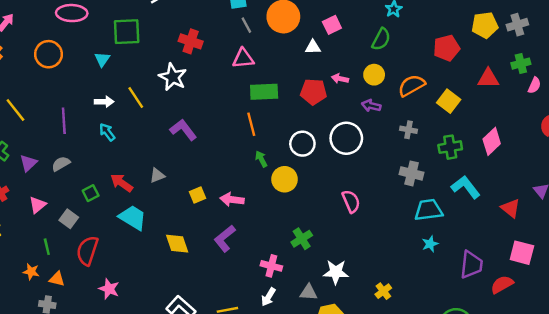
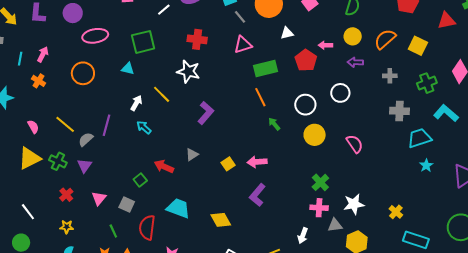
white triangle: (313, 47) -> (287, 33), moved
cyan triangle: (102, 59) -> (128, 69), turned -40
red pentagon: (313, 92) -> (306, 60), turned -30
white arrow: (104, 102) -> (136, 103), turned -49
purple line: (64, 121) -> (106, 125), turned 30
purple L-shape: (183, 130) -> (206, 113), turned 90
white circle: (346, 138) -> (340, 93), size x0.7
gray semicircle: (61, 164) -> (86, 139), moved
yellow circle: (285, 179) -> (315, 135), moved
cyan trapezoid: (133, 218) -> (178, 208), moved
yellow diamond: (177, 244) -> (221, 220), moved
pink cross: (271, 266) -> (319, 208), moved

